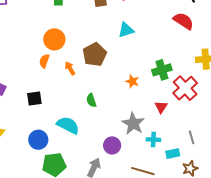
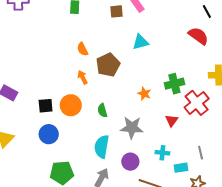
orange circle: (54, 39) -> (71, 105), moved
orange semicircle: (44, 61) -> (82, 49), moved, turned -48
gray star: (133, 124) -> (132, 128), moved, turned -30
cyan semicircle: (68, 125) -> (102, 147), moved, turned -110
blue circle: (38, 140) -> (49, 134), moved
purple circle: (112, 145) -> (130, 162), moved

